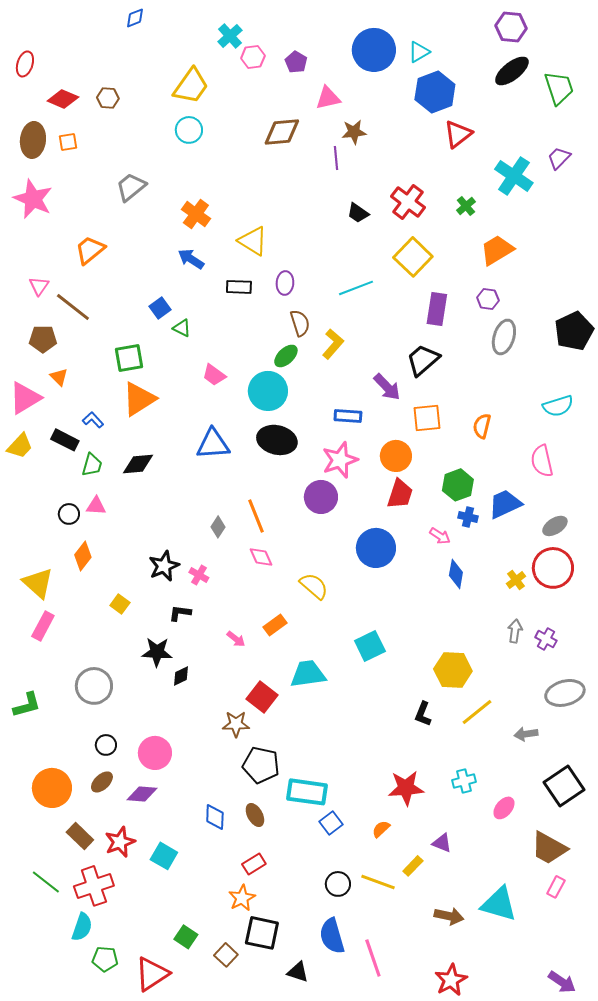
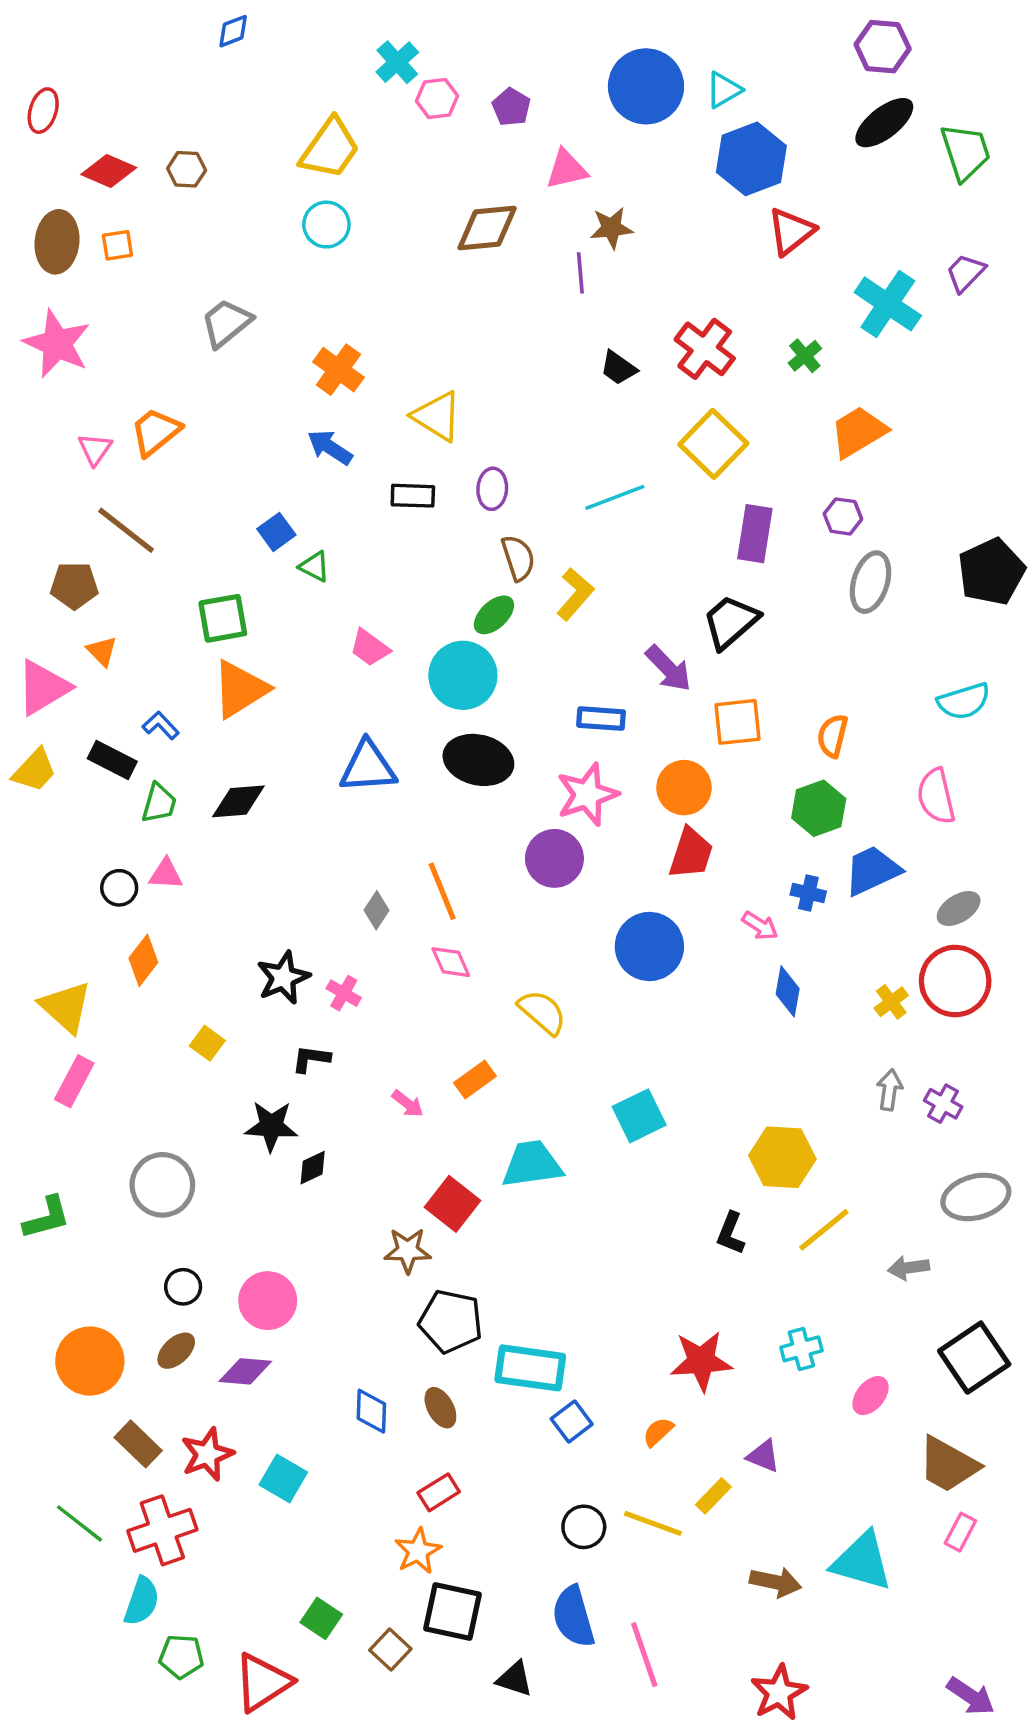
pink triangle: (39, 286) -> (95, 449), moved
green hexagon: (458, 485) -> (819, 808), moved

